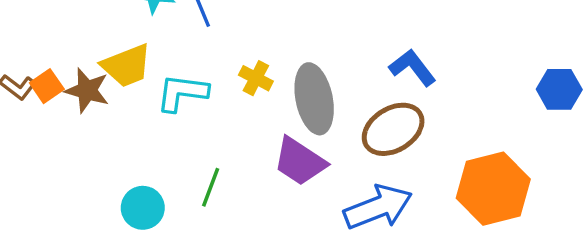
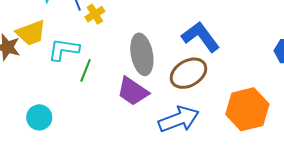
blue L-shape: (413, 67) -> (201, 37), size x1.4
yellow cross: (256, 78) -> (95, 14), moved, turned 30
green line: (211, 187) -> (86, 70), moved

